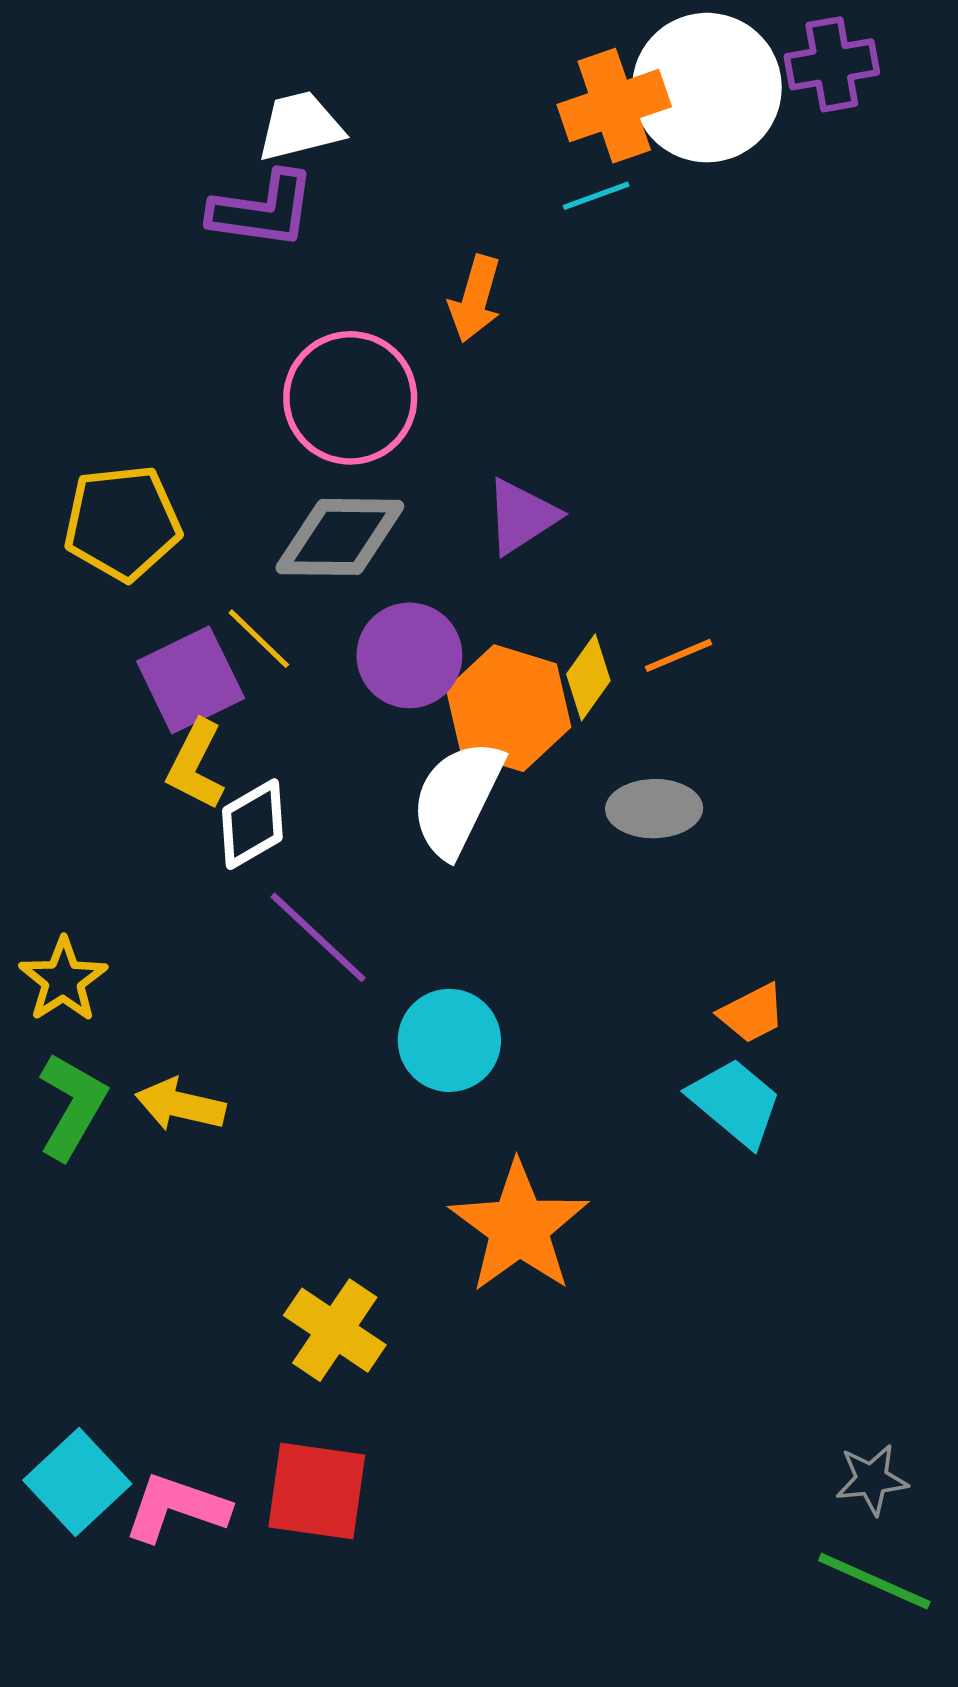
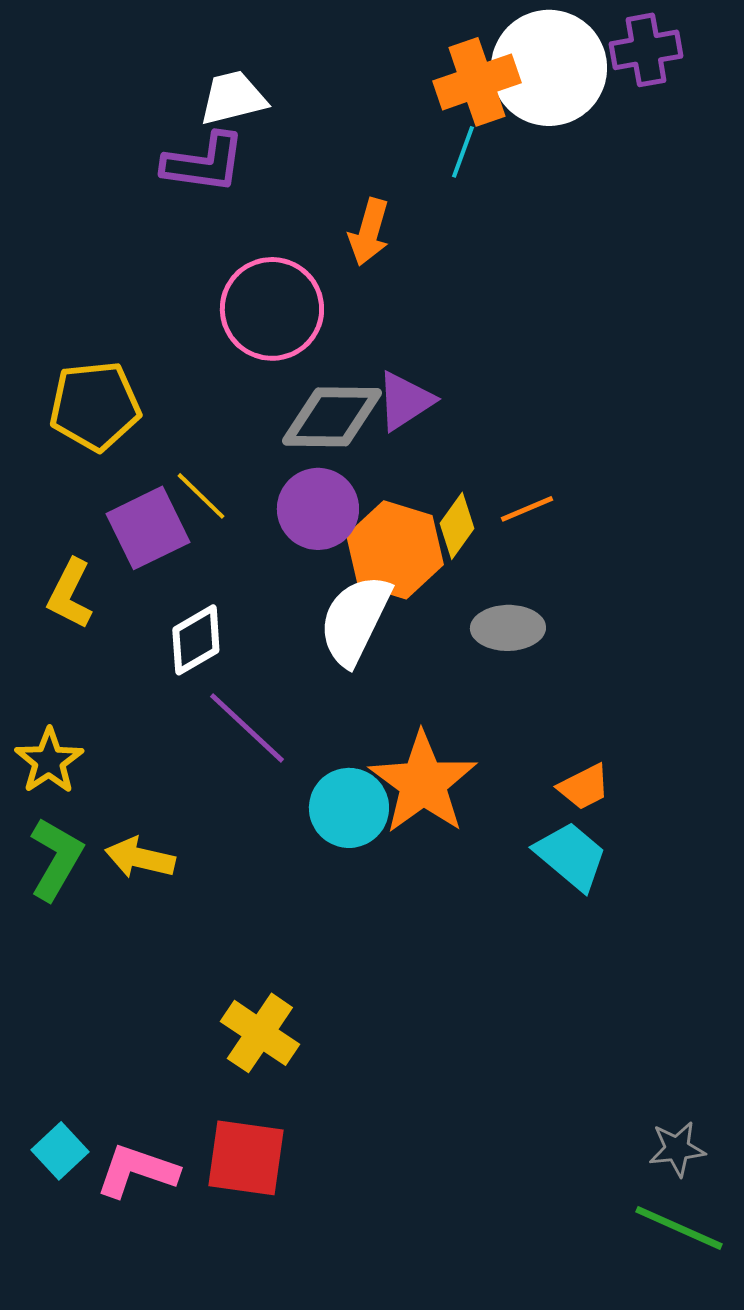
cyan line: (596, 196) -> (463, 152), turned -50
gray diamond: (340, 537) -> (332, 417), moved
yellow L-shape: (196, 765) -> (70, 594), moved
orange star: (519, 1227) -> (423, 783), moved
cyan square: (77, 1482) -> (60, 1151), size x0.7

